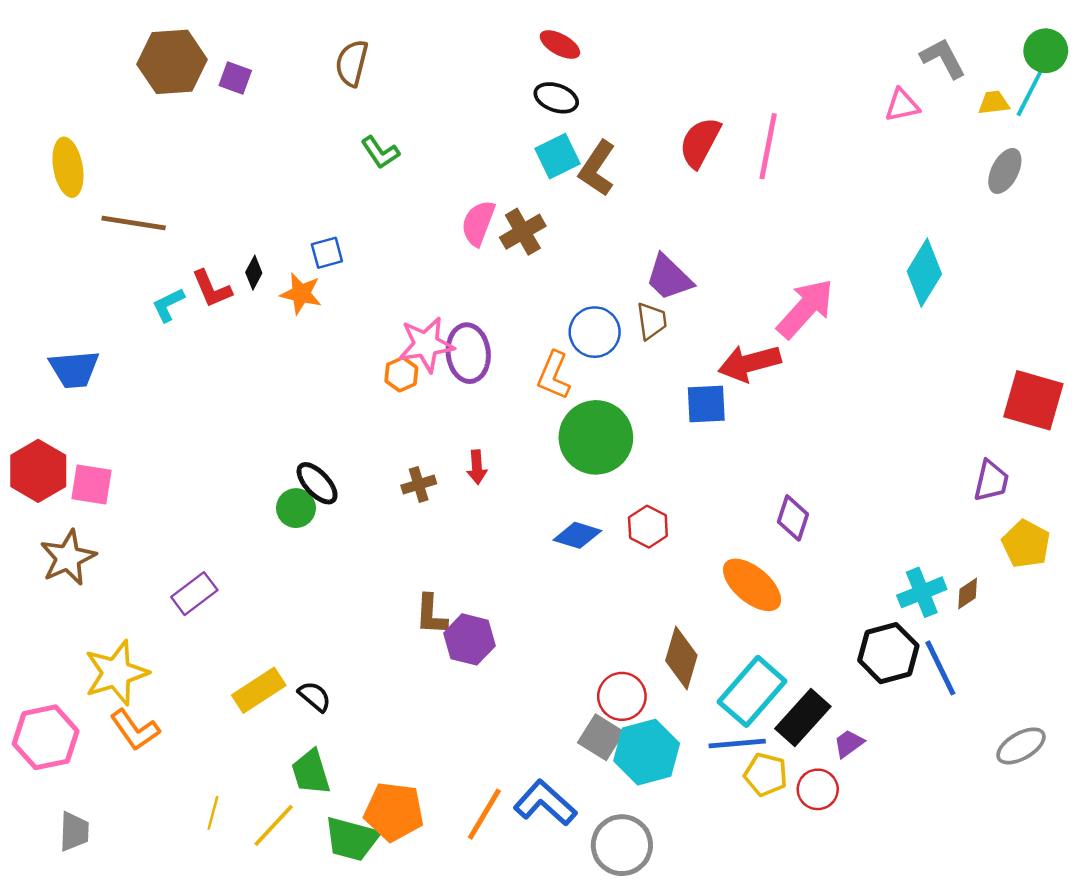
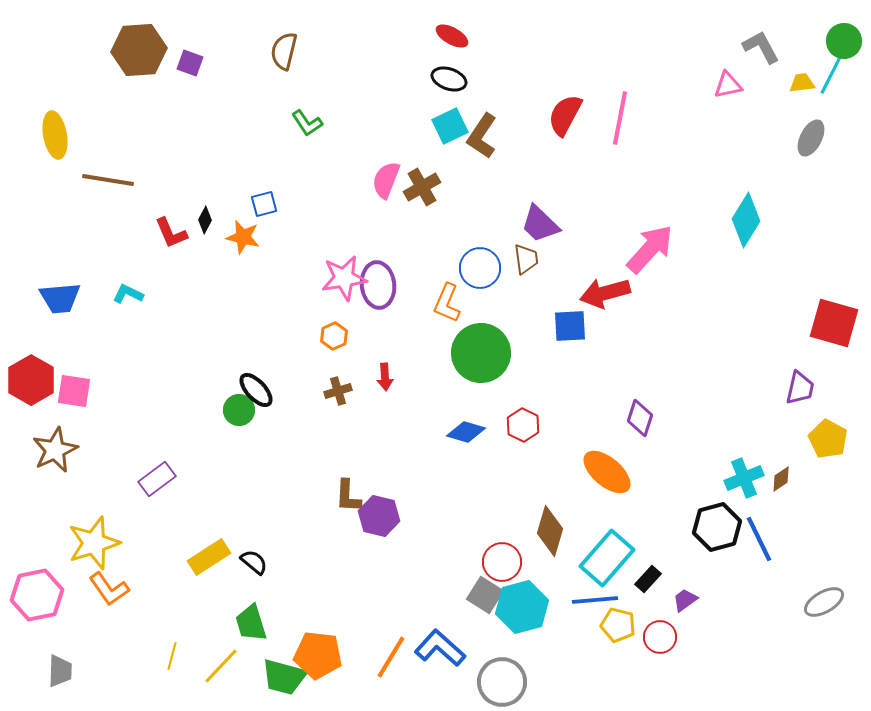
cyan L-shape: (168, 305) -> (128, 294), moved, turned 52
orange hexagon: (401, 374) -> (334, 336), moved
black rectangle: (803, 717) -> (648, 579), size x0.6

